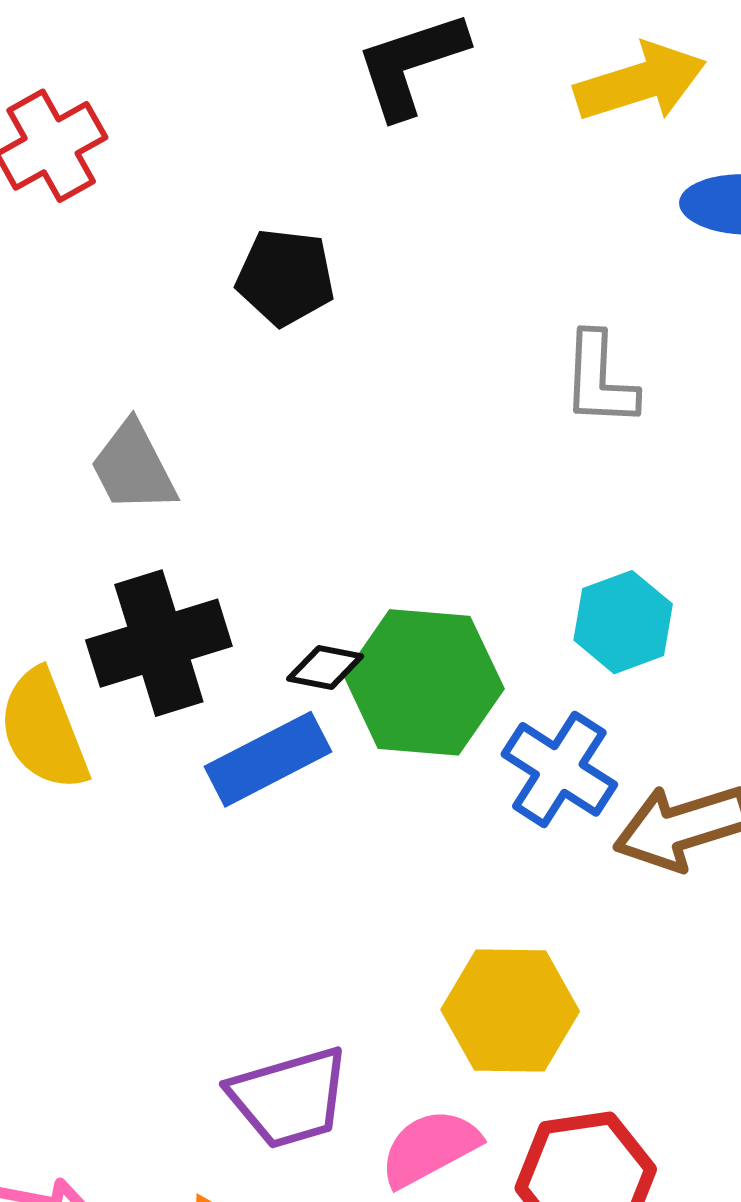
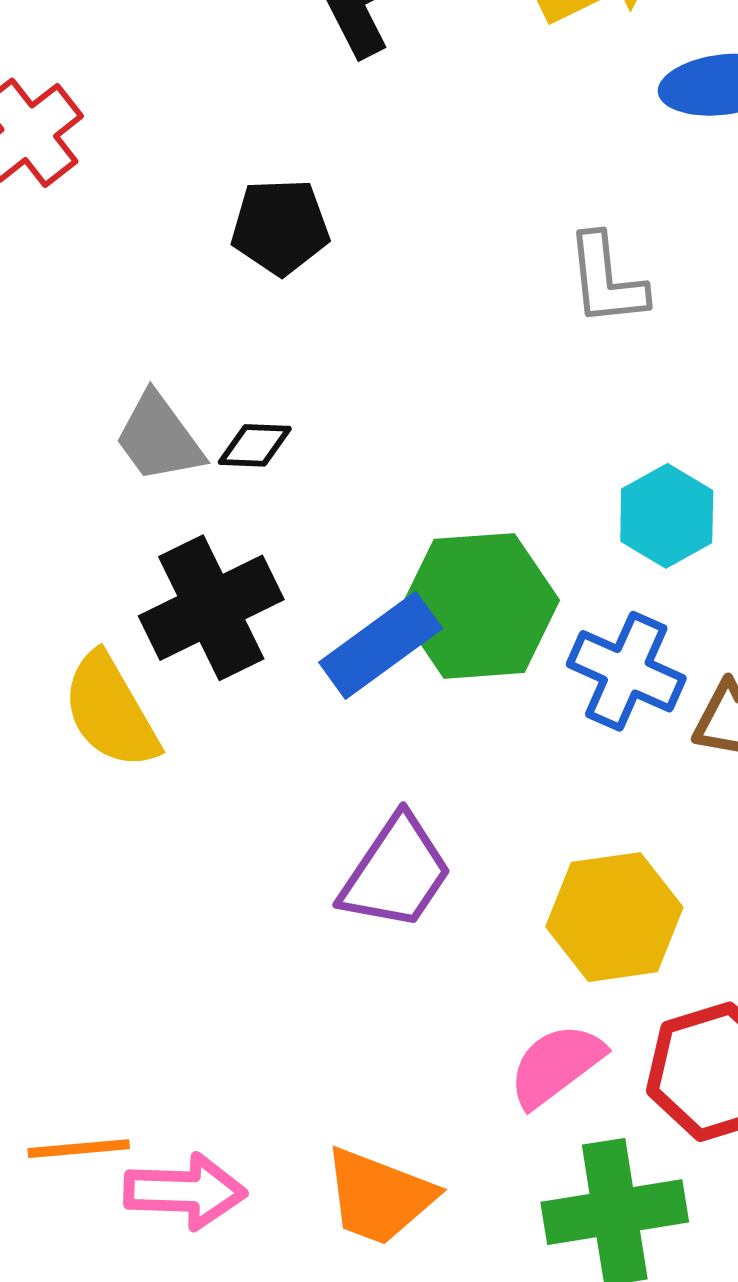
black diamond: (325, 667) -> (255, 445), moved
blue rectangle: (268, 759) -> (381, 645), moved
purple trapezoid: (289, 1098) -> (396, 873), moved, turned -31

